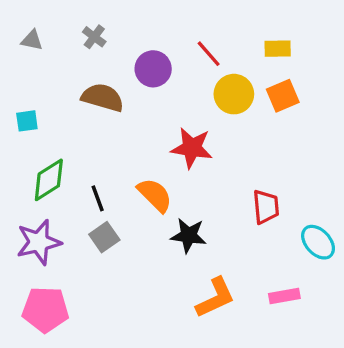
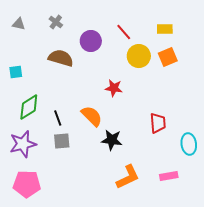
red star: (192, 148) -> (114, 88), size x0.7
gray square: (104, 237) -> (62, 141), turned 30
cyan ellipse: (318, 242) -> (189, 144), turned 35

